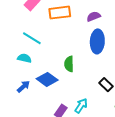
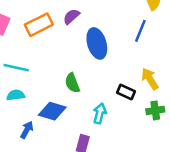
purple semicircle: (94, 16) -> (71, 17), moved
cyan arrow: (81, 106) -> (100, 113), moved

